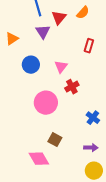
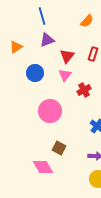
red triangle: (59, 18) -> (67, 56), moved
purple triangle: (43, 32) -> (47, 40), turned 42
red cross: (72, 87) -> (84, 90), moved

